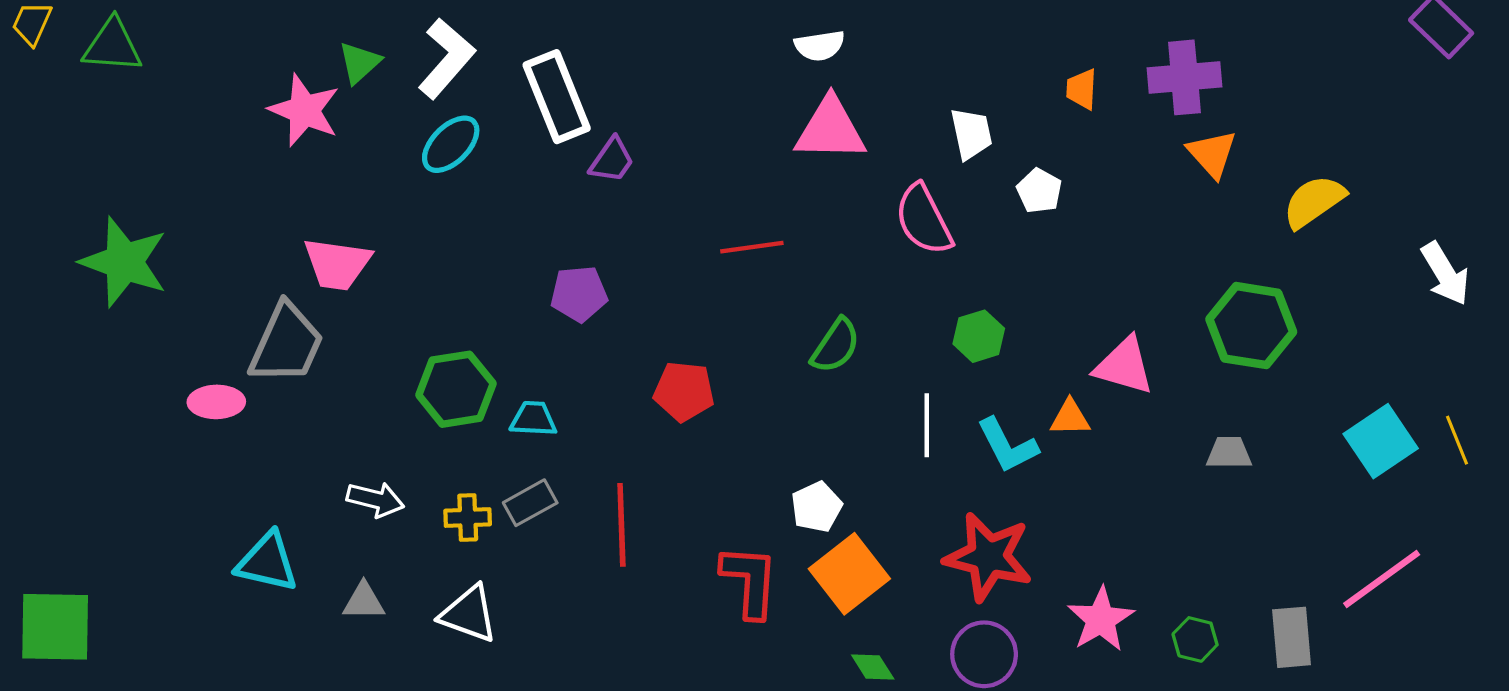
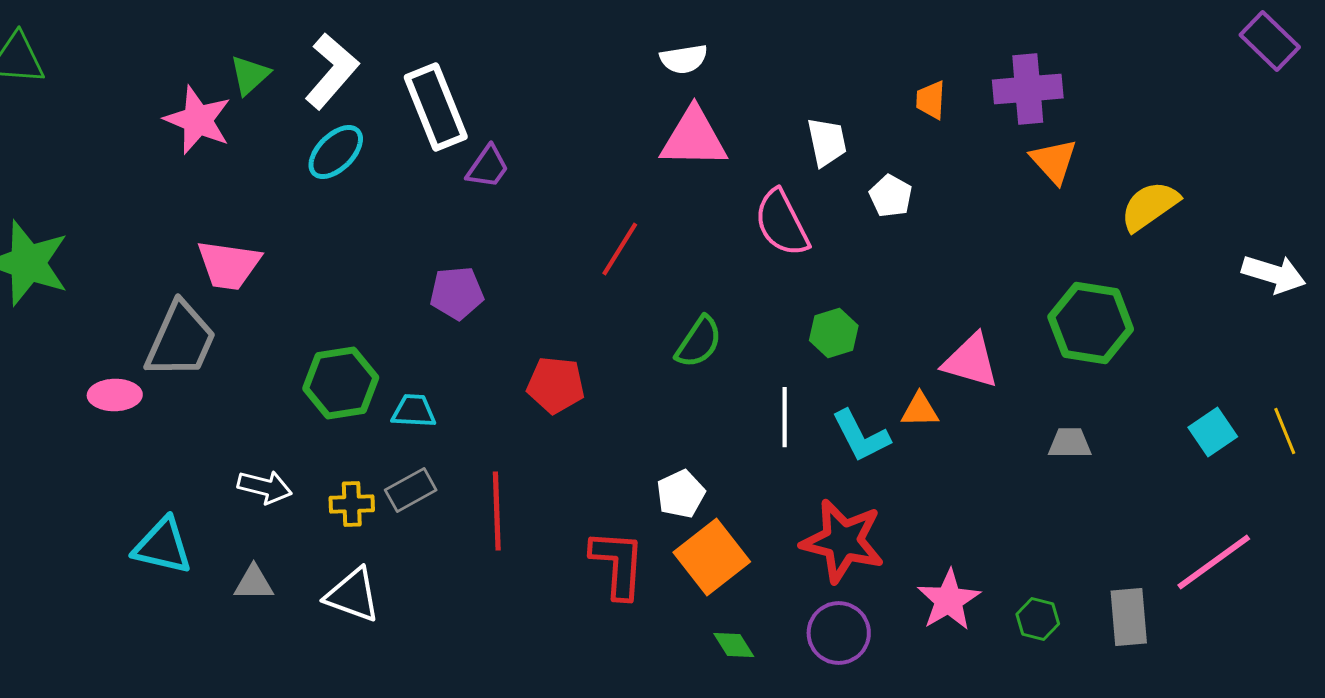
red line: (752, 247) -> (620, 249), turned -50
white arrow: (1445, 274) -> (1274, 274), turned -42
cyan square: (1381, 441) -> (1213, 432), size x0.7

